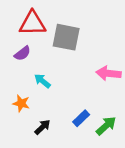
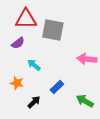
blue rectangle: (81, 118) -> (57, 87), moved
green arrow: (106, 126) -> (85, 101), turned -108

